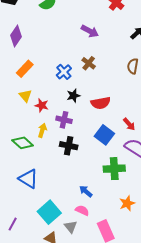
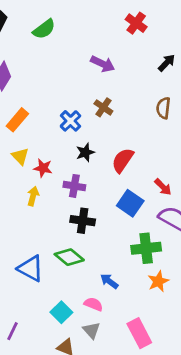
red semicircle: (101, 103) -> (123, 160), turned 138
yellow arrow: (42, 130) -> (33, 196), moved
green diamond: (23, 143) -> (69, 257), moved
orange star: (127, 203) -> (158, 281), moved
pink semicircle: (82, 210) -> (93, 304), moved
cyan square: (49, 212) -> (61, 312), size x0.7

